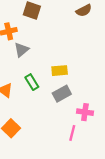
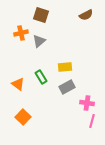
gray triangle: (21, 50) -> (39, 41), moved
pink line: (72, 133) -> (92, 121), moved

